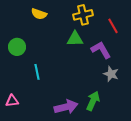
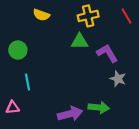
red line: (113, 26) -> (126, 16), moved
cyan line: (37, 72) -> (27, 82), moved
green arrow: (93, 101) -> (99, 107), turned 72

